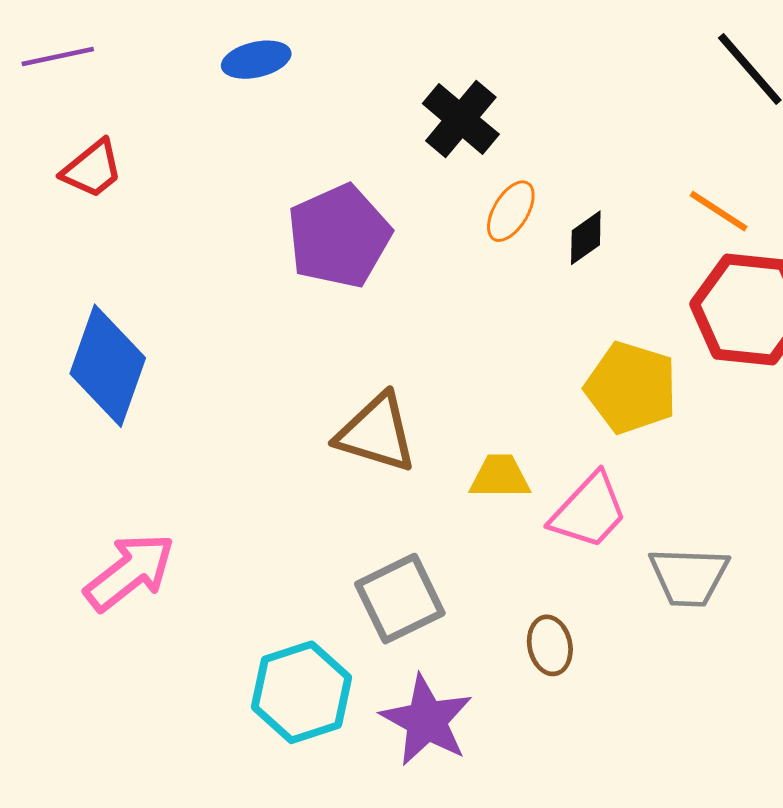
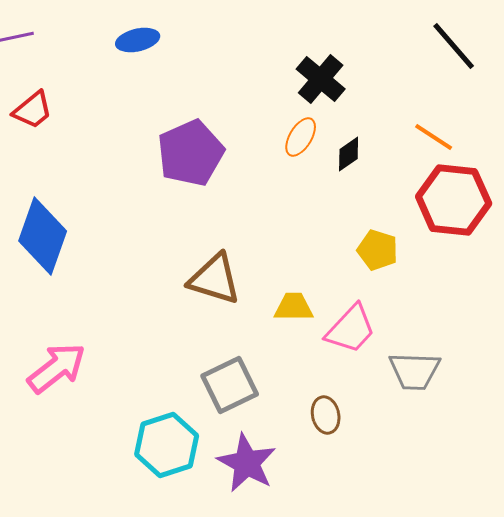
black cross: (461, 119) -> (321, 79), moved
yellow pentagon: (631, 388) -> (378, 250), size x0.7

